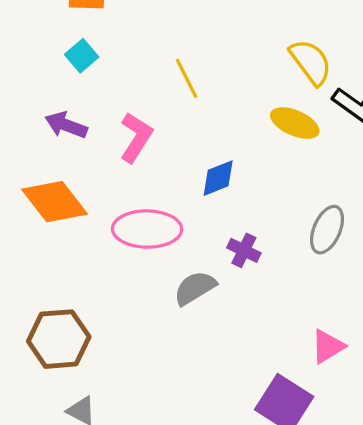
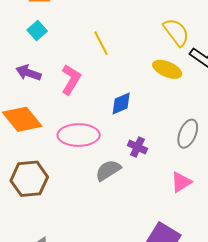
brown hexagon: (59, 339) -> (29, 179), moved
pink triangle: (328, 346) -> (181, 182), moved

